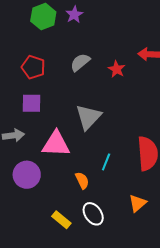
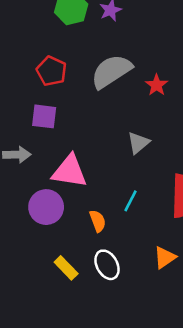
gray semicircle: (80, 62) -> (111, 71), size x1.6
gray triangle: (88, 117) -> (138, 143), moved, size x0.7
purple circle: (27, 175) -> (46, 207), moved

